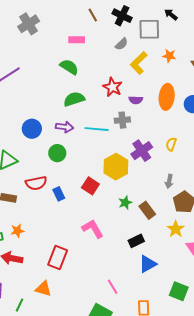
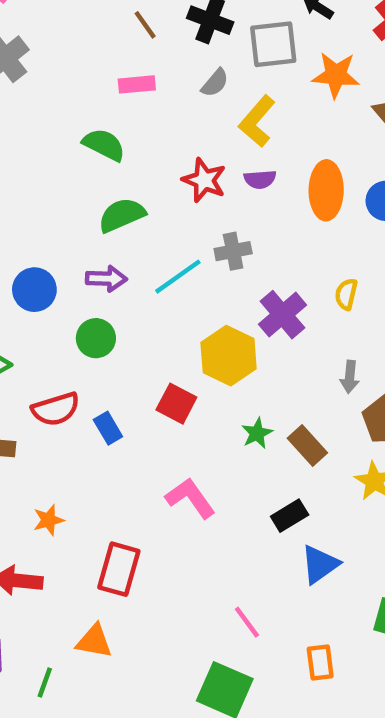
pink rectangle: (77, 40) -> (137, 84), moved
orange star: (169, 56) -> (336, 75), moved, size x1.5
purple semicircle: (136, 100) -> (260, 179), moved
cyan line: (97, 129) -> (178, 277), turned -35
orange star: (17, 231) -> (48, 520), moved

